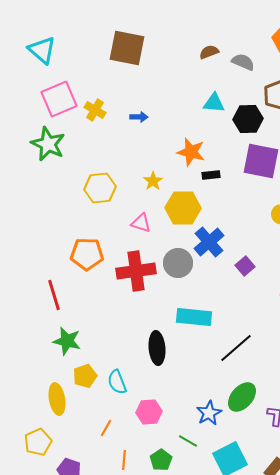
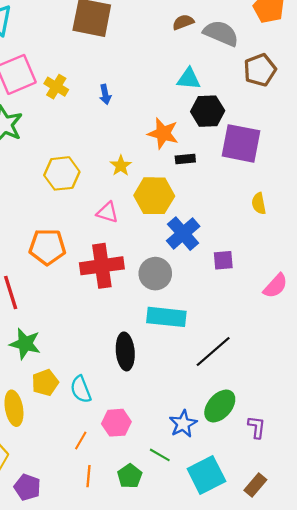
gray semicircle: (243, 62) -> (221, 33), size x1.4
blue arrow: (139, 117) -> (105, 94), turned 78
black hexagon: (248, 119) -> (208, 111), moved
gray circle: (178, 263) -> (155, 274), moved
purple square: (245, 266) -> (223, 260), turned 36
orange line: (106, 428) -> (81, 440), moved

